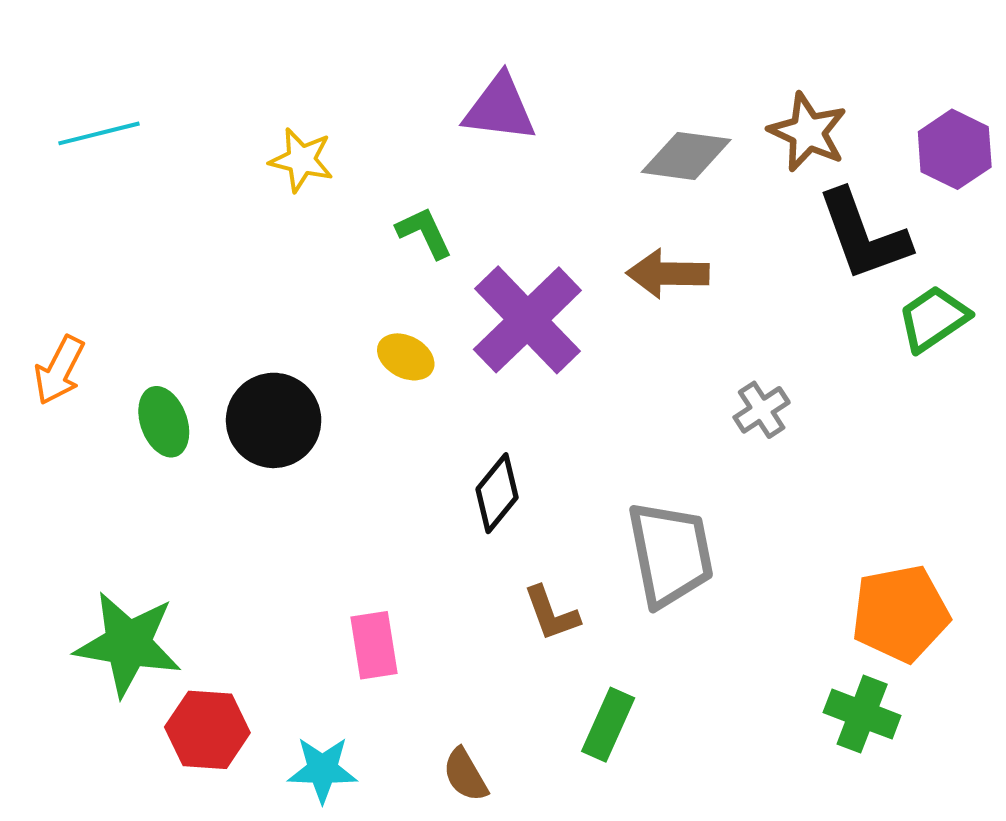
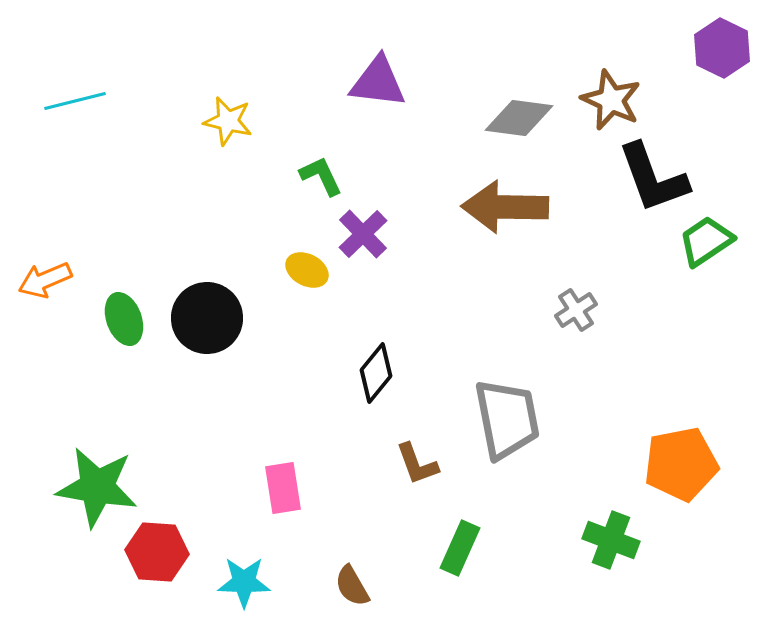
purple hexagon: (955, 149) -> (722, 48), moved
brown arrow: (668, 274) -> (505, 207), size x1.4
purple cross: (527, 320) -> (363, 234), moved, size x0.6
orange arrow: (59, 370) -> (45, 280), turned 40
green cross: (862, 714) -> (611, 540), moved

